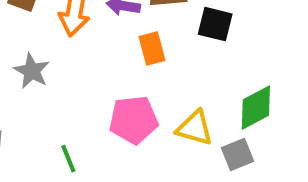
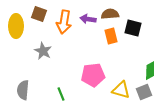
orange rectangle: (152, 48) -> (111, 36), moved
yellow triangle: (195, 128) -> (121, 90), moved

